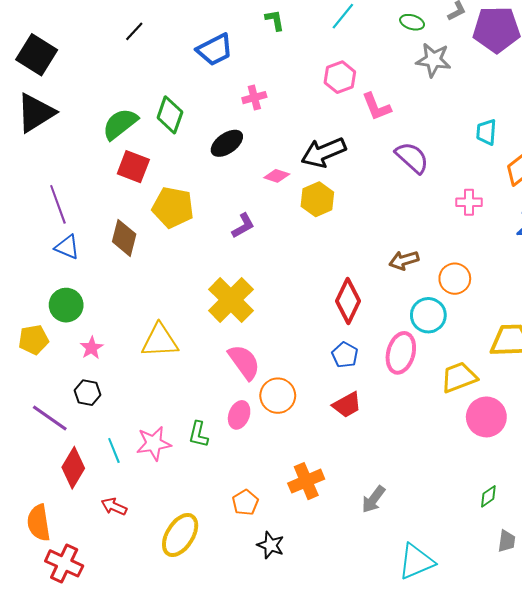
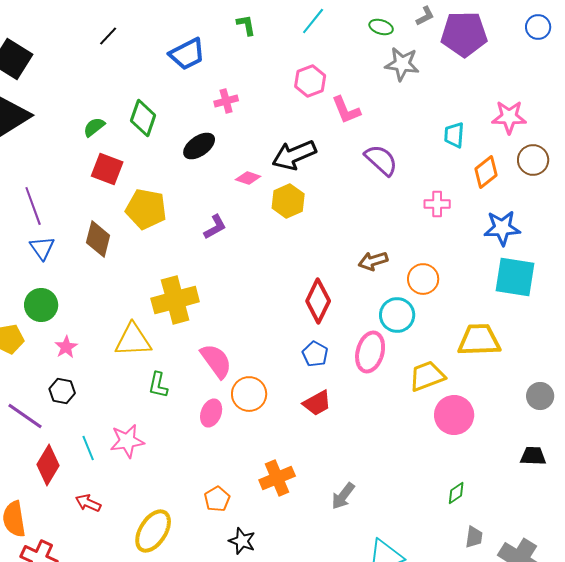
green semicircle: (120, 124) -> (94, 127), size x0.6
blue triangle: (67, 247) -> (42, 248), turned 32
yellow cross: (231, 300) -> (175, 300), moved, turned 30
green L-shape: (198, 434) -> (158, 385), moved

